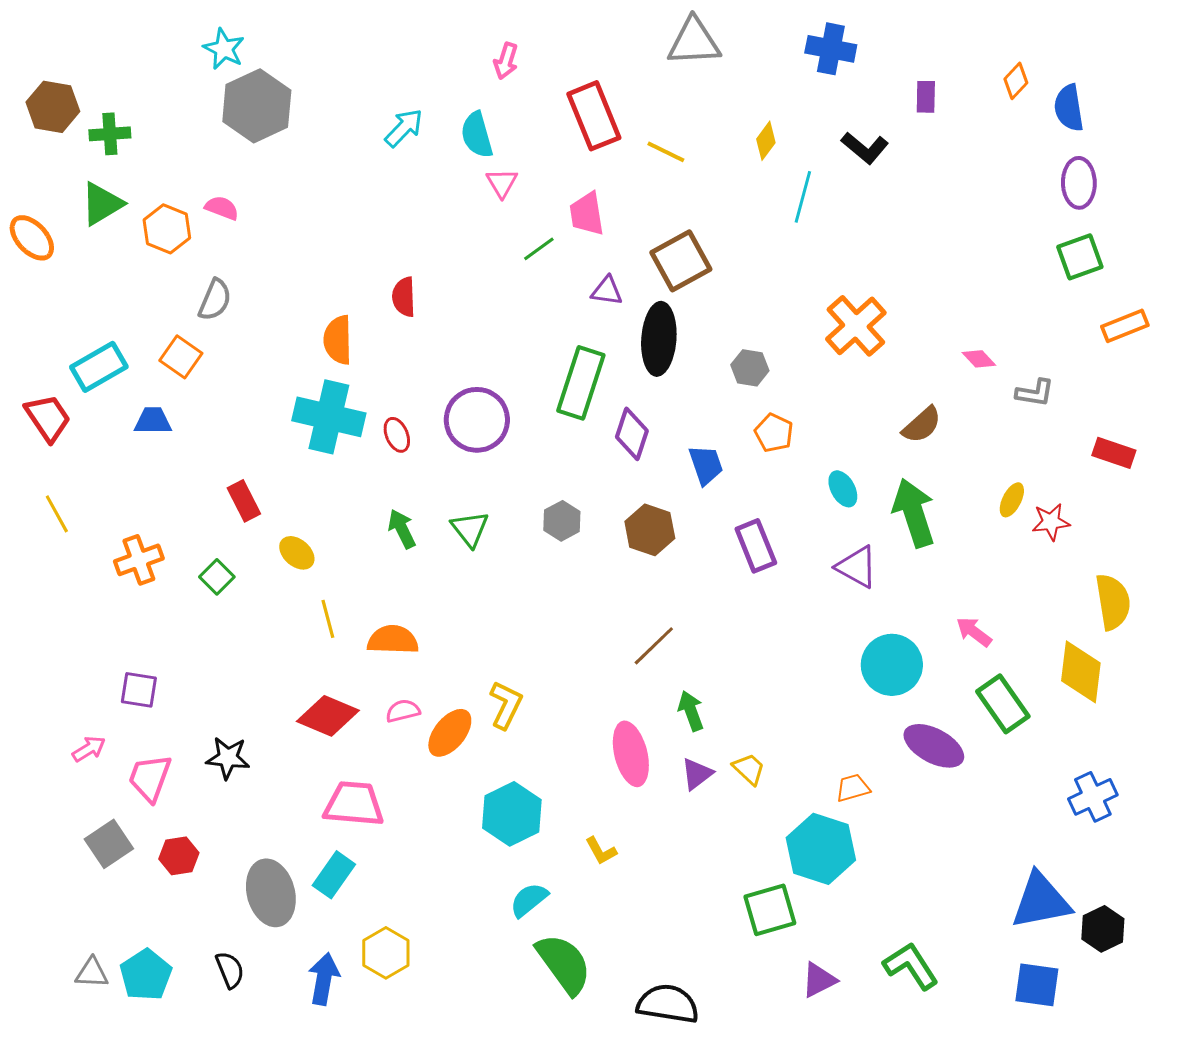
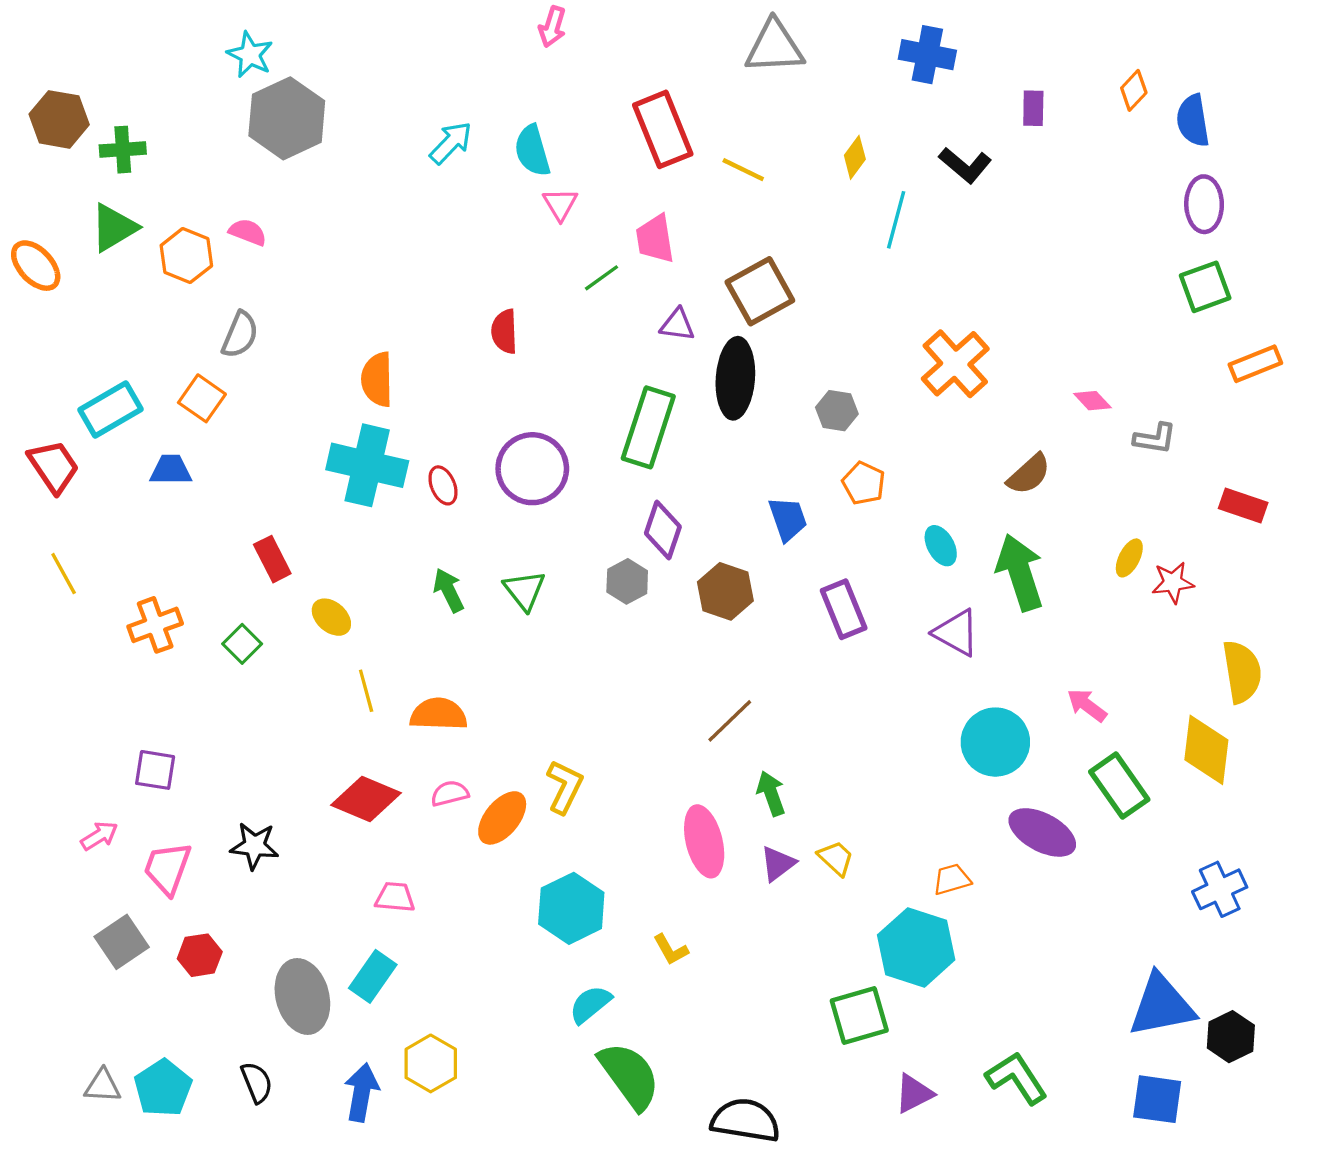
pink arrow: (506, 61) -> (552, 27), moved
red semicircle: (404, 297) -> (504, 331), moved
purple diamond: (632, 434) -> (663, 530), moved
pink trapezoid: (354, 804) -> (395, 897), size x0.6

